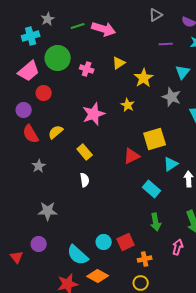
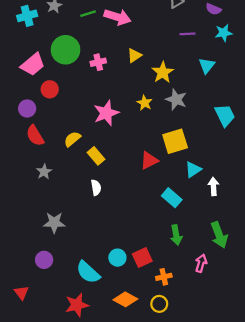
cyan cross: (31, 36) -> (27, 16), moved
pink cross: (87, 69) -> (98, 62), turned -32
gray star: (172, 97) -> (176, 99), moved
yellow semicircle: (56, 132) -> (72, 139), moved
red triangle: (17, 257) -> (21, 293), moved
orange diamond: (98, 276) -> (125, 299), moved

